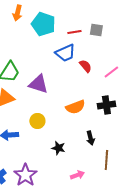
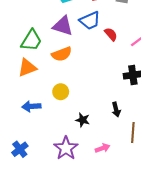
purple triangle: (38, 84) -> (63, 26), moved
orange semicircle: (75, 107) -> (62, 54), moved
purple star: (25, 175) -> (66, 148), moved

